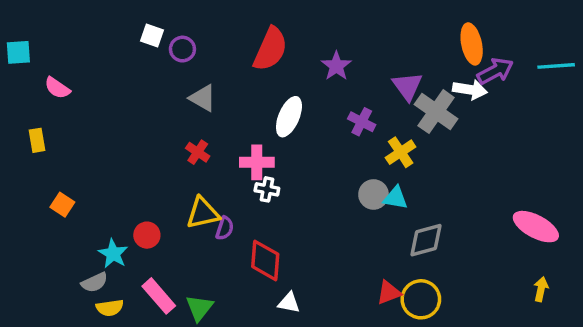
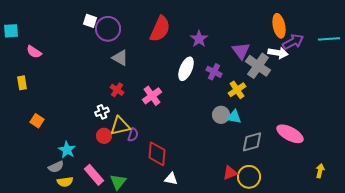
purple circle: (182, 49) -> (108, 29), size x1.6
white ellipse: (289, 117) -> (186, 69), moved
pink cross: (257, 162) -> (152, 96), turned -36
white cross: (267, 189) -> (102, 112), moved, turned -32
pink ellipse: (536, 227) -> (290, 134), moved
red circle: (147, 235) -> (104, 136), moved

